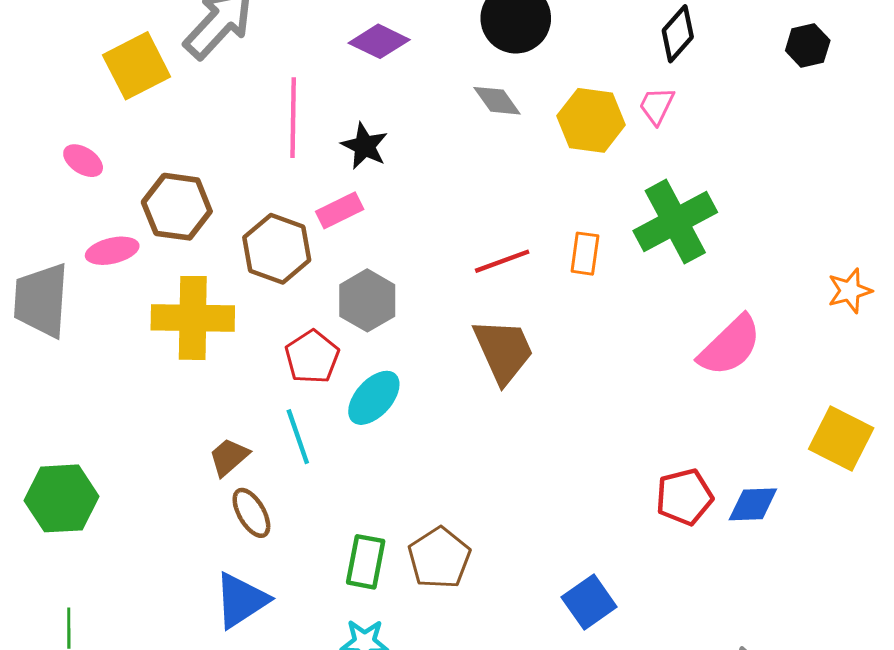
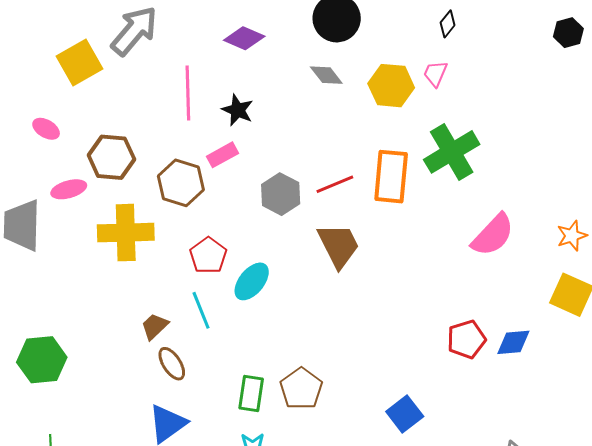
black diamond: (678, 34) -> (448, 24), size x0.7
black hexagon: (808, 46) -> (568, 33), moved
orange rectangle: (585, 254) -> (391, 177), size x1.8
orange star: (850, 291) -> (572, 236), moved
gray hexagon: (367, 300) -> (281, 194), moved

